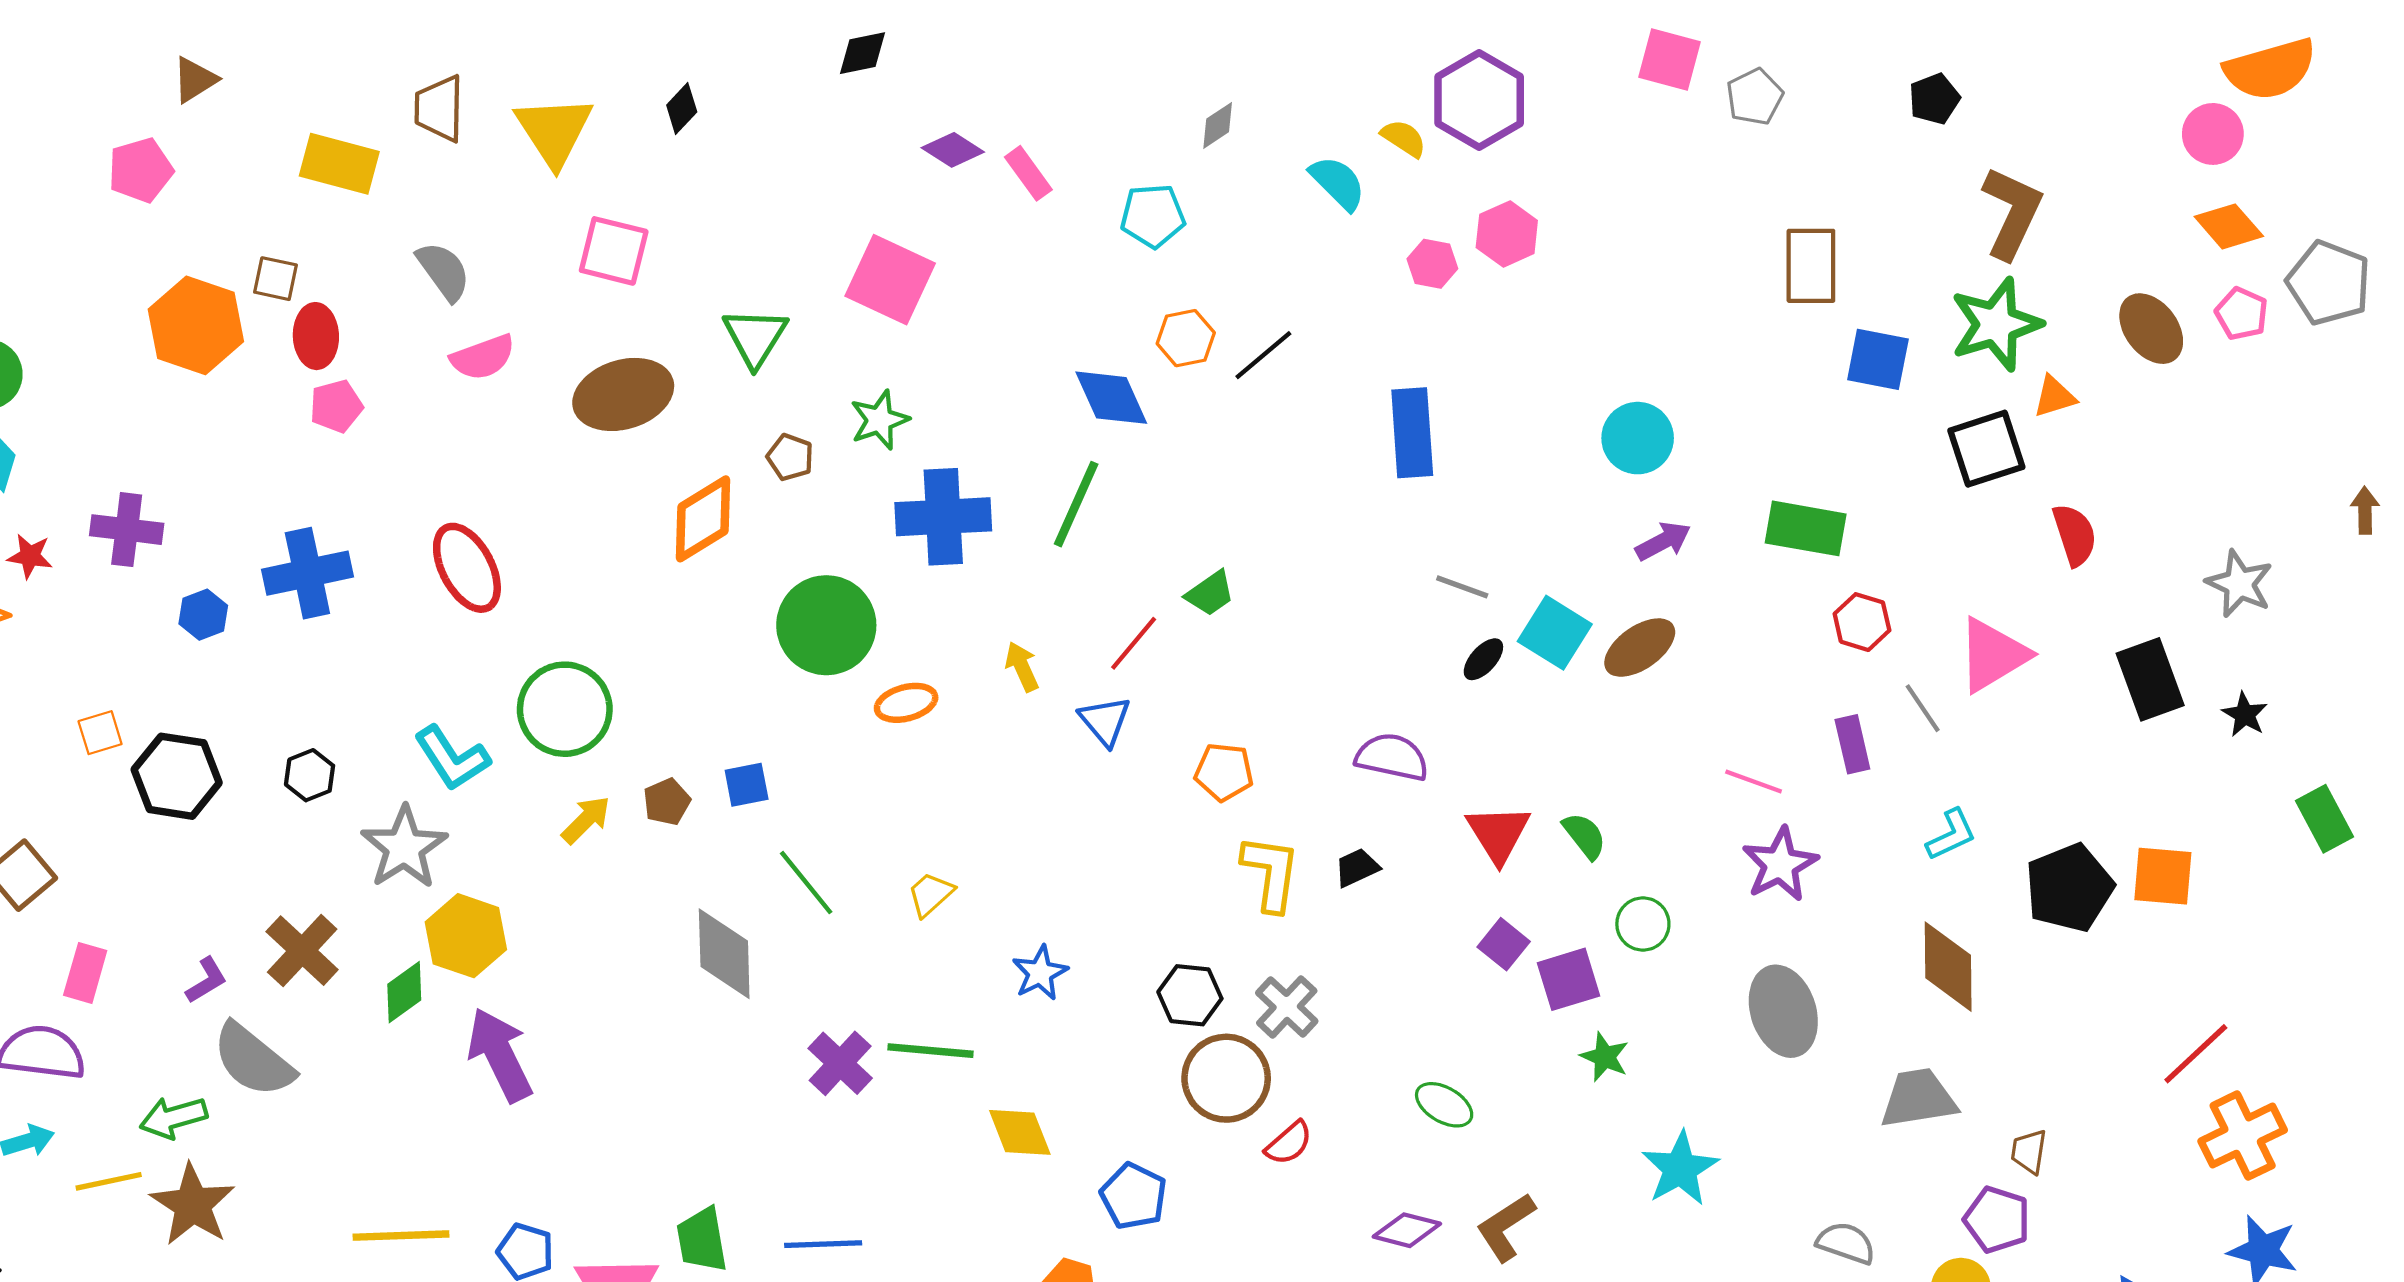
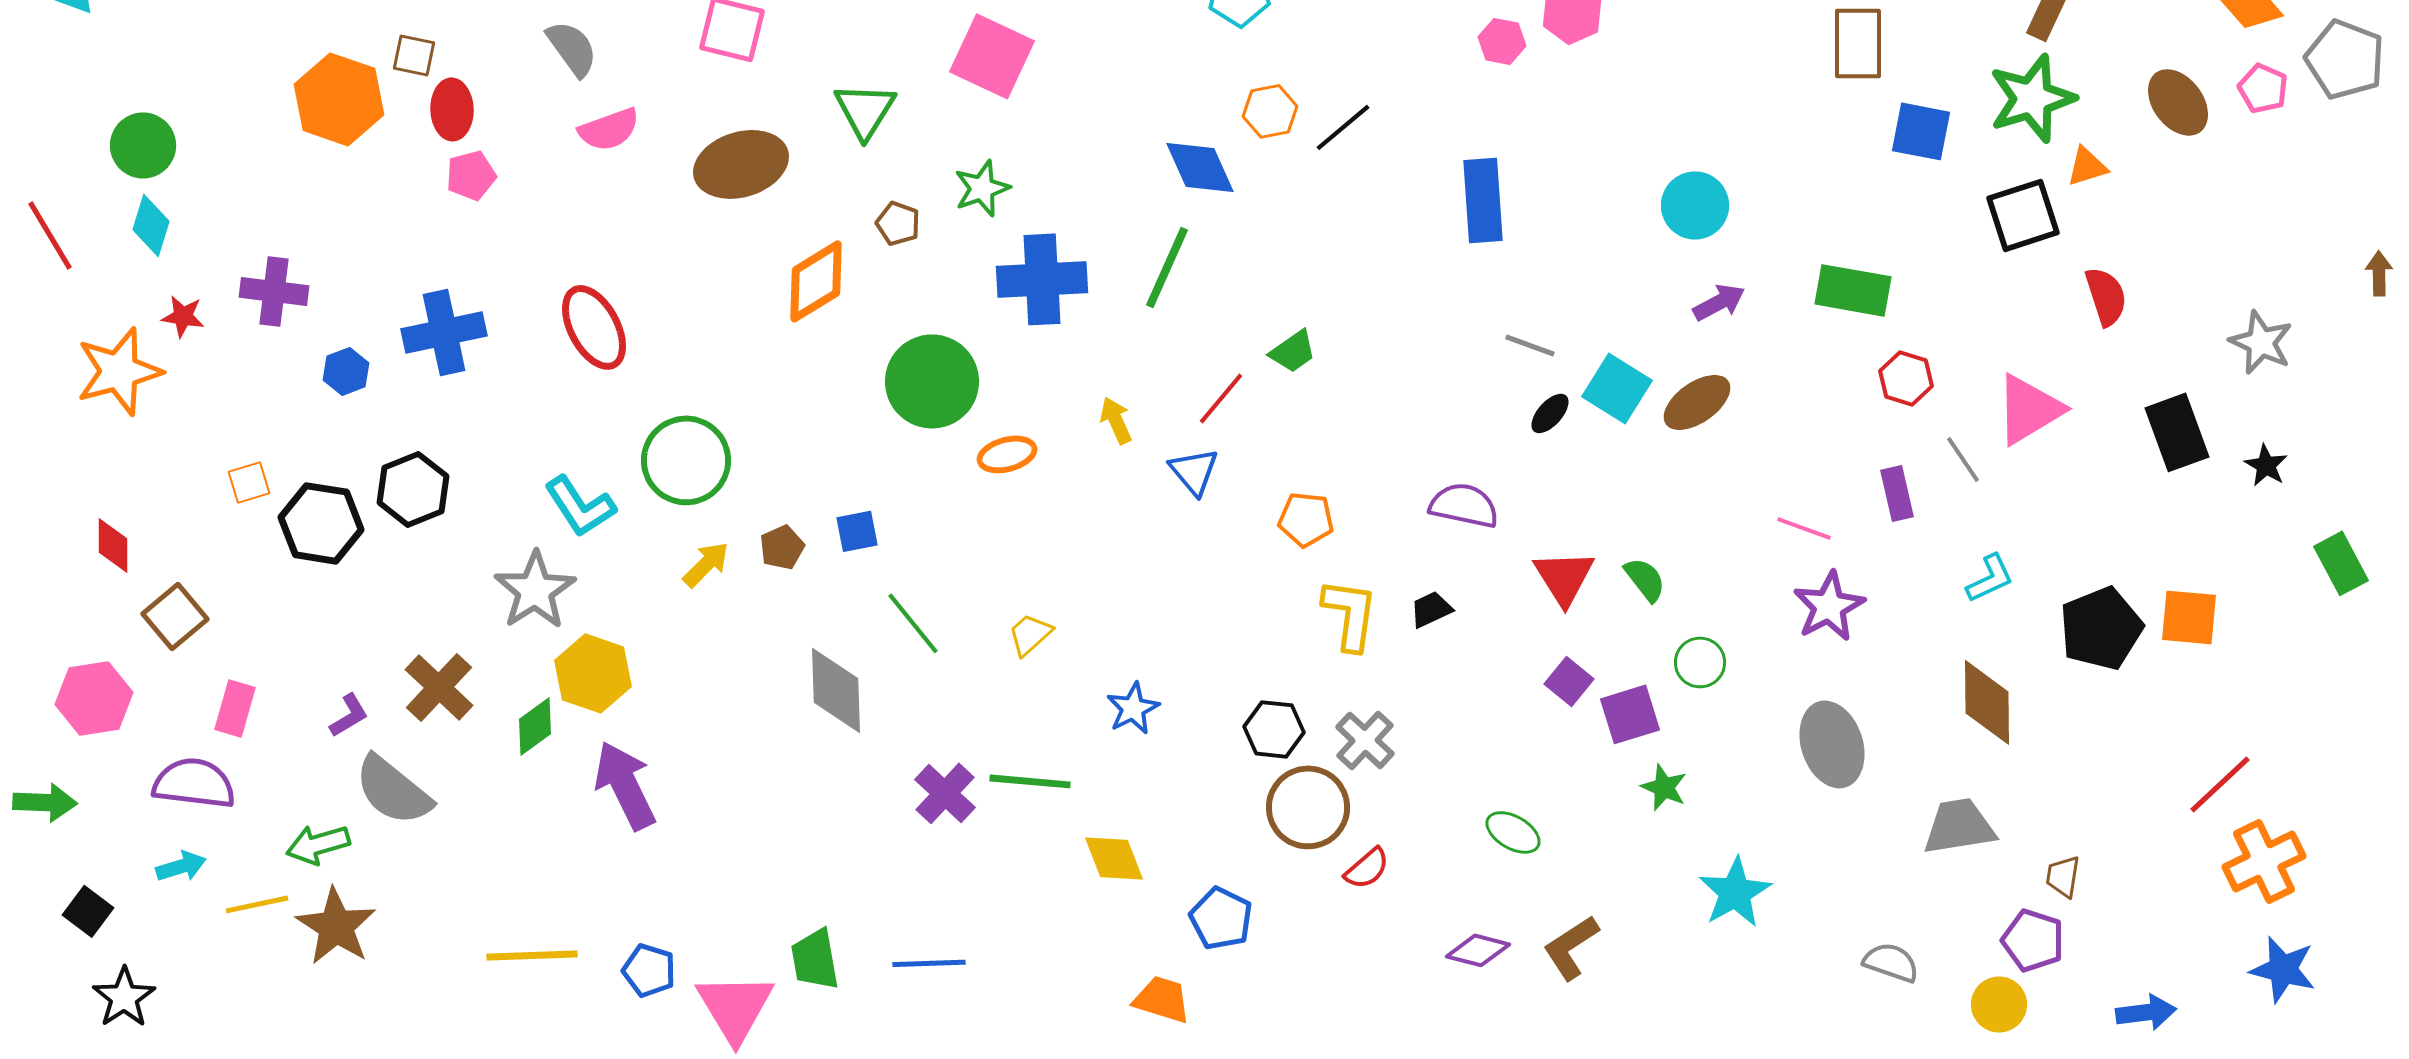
black hexagon: (310, 775) -> (413, 489), moved, size x1.5

